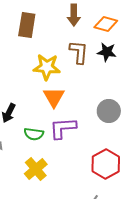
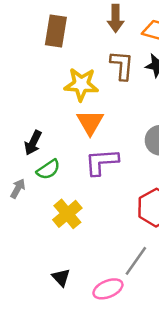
green semicircle: (34, 134) -> (48, 169), moved, turned -42

